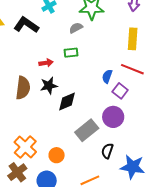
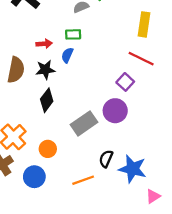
blue semicircle: (107, 76) -> (67, 55), moved
black diamond: (67, 102) -> (47, 100), moved, turned -35
black semicircle: (107, 151) -> (106, 159), moved

